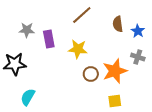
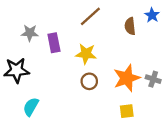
blue star: (138, 31) -> (152, 15), moved
gray cross: (138, 57) -> (153, 79), moved
brown circle: (91, 74) -> (89, 81), moved

